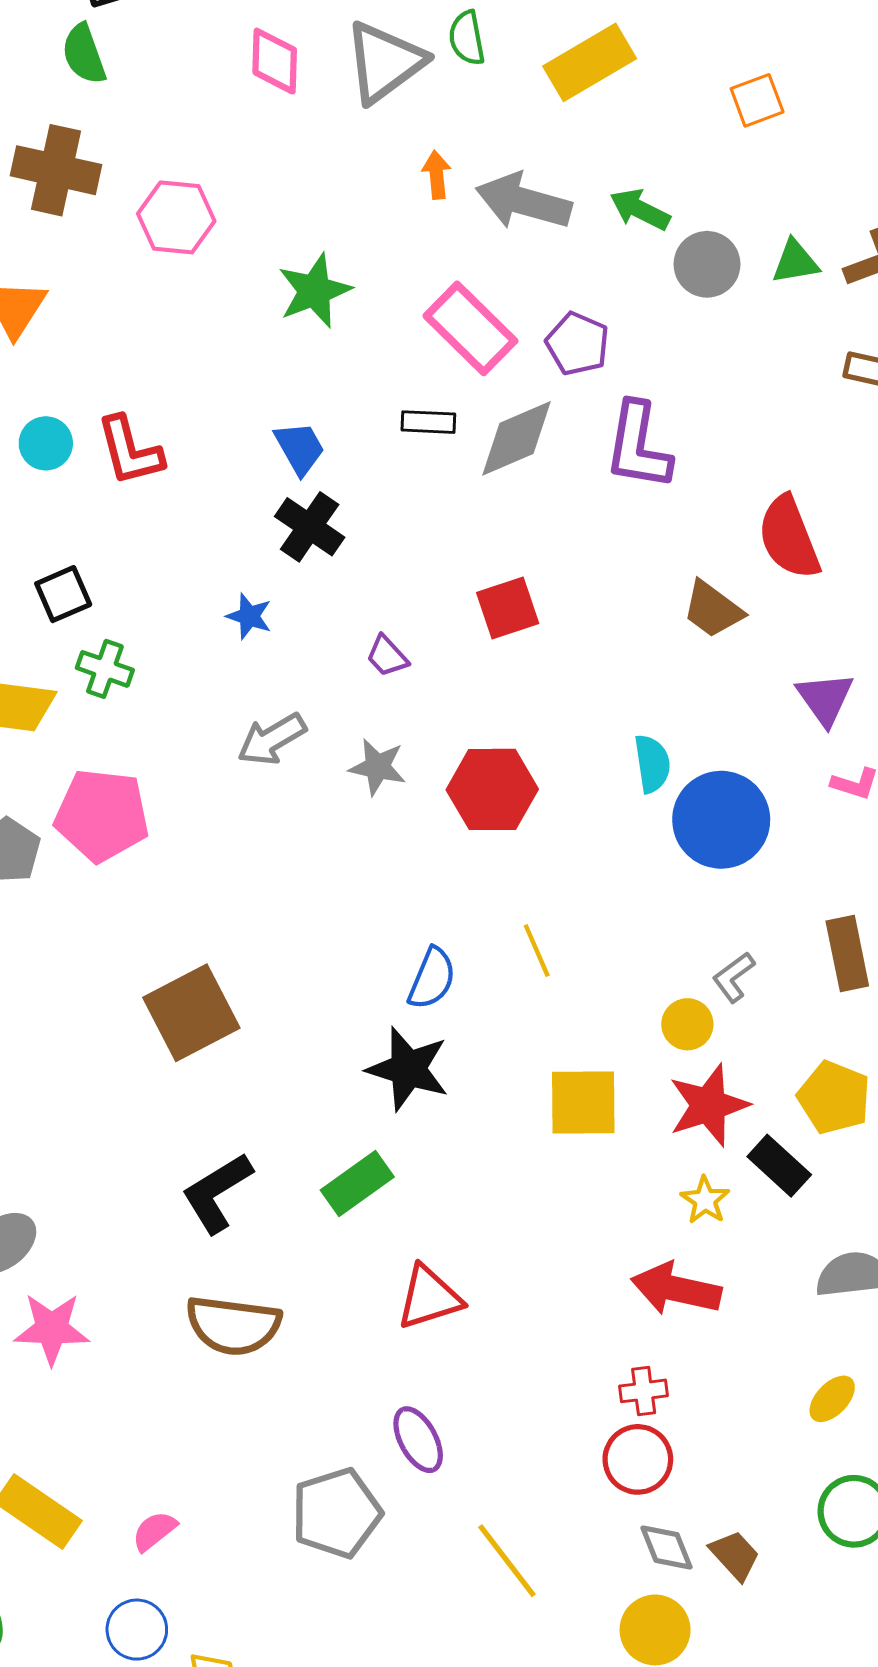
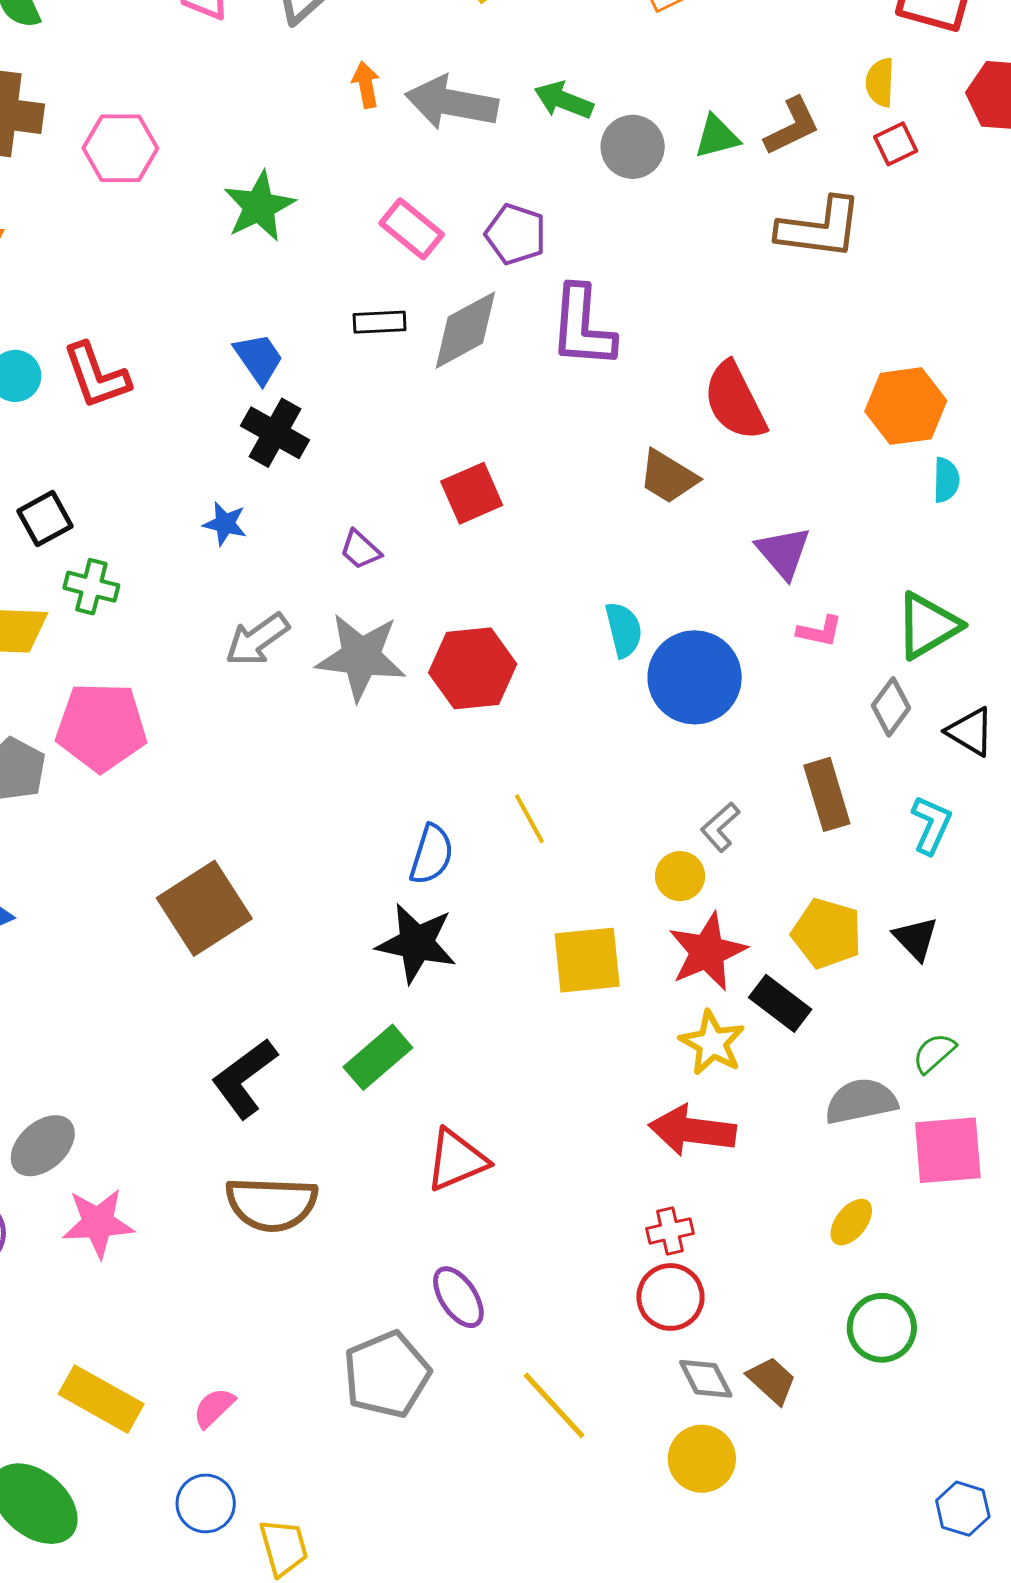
pink rectangle: (470, 328) -> (412, 229), size x0.7
gray star: (377, 767) -> (361, 657), size x1.6
yellow star: (705, 1200) -> (712, 1043), size x1.4

